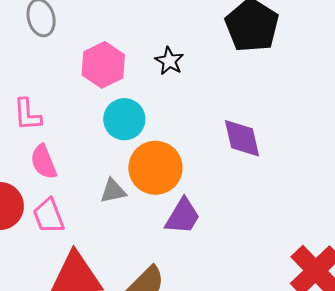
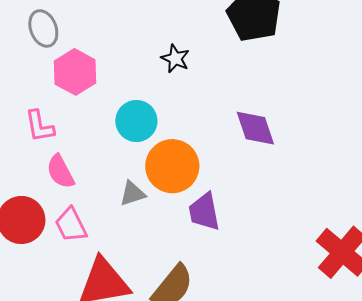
pink hexagon: (103, 65) -> (75, 72), moved
purple trapezoid: (183, 216) -> (204, 212), turned 144

